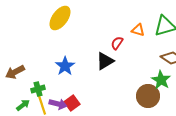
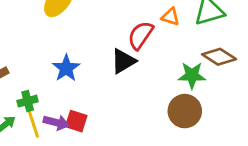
red semicircle: (117, 43) -> (140, 35), size x1.5
green star: (161, 80) -> (192, 75), moved, turned -30
red square: (72, 103) -> (76, 121), turned -35

